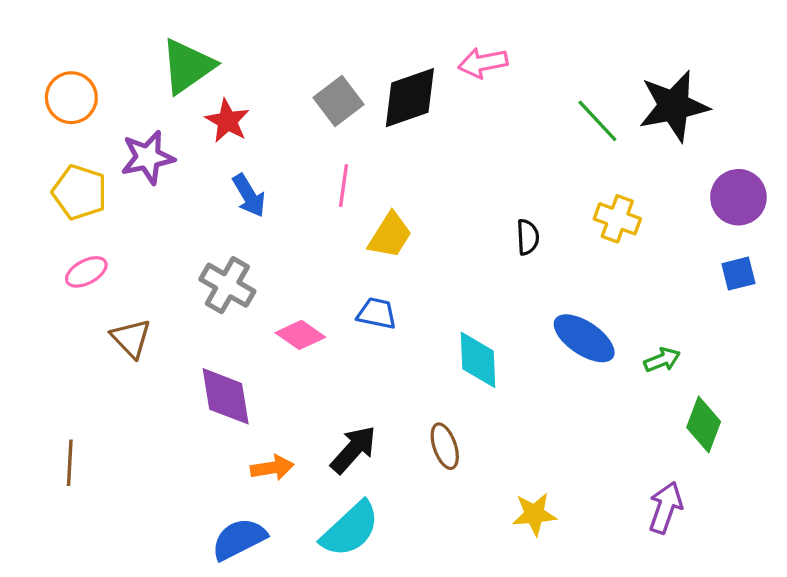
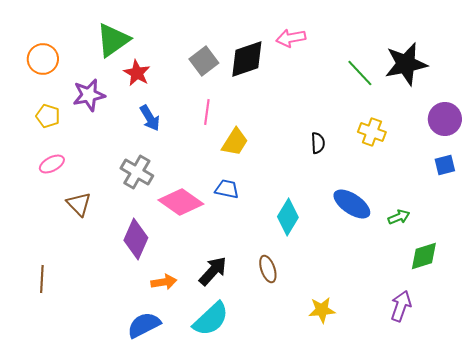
yellow pentagon: (80, 192) -> (48, 116), size x0.7
pink diamond: (300, 335) -> (181, 202), size x1.5
cyan diamond: (478, 360) -> (288, 217), turned 33
purple diamond: (226, 396) -> (136, 239), turned 33
green diamond: (704, 425) -> (424, 256), turned 52

